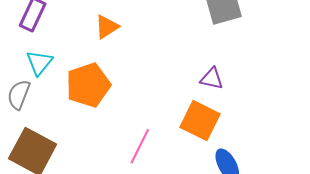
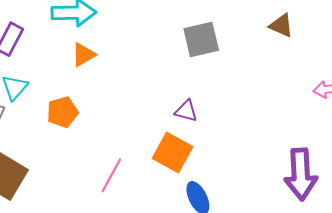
orange pentagon: (88, 85) -> (62, 112), size x0.7

